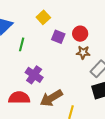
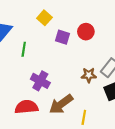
brown star: (83, 52) -> (89, 75), moved

